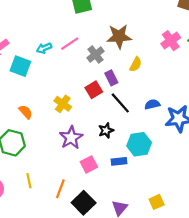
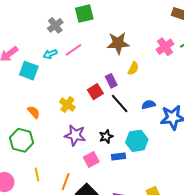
gray cross: (95, 54) -> (55, 25), moved
black star: (106, 130) -> (106, 137), moved
purple star: (71, 138) -> (75, 135), turned -30

